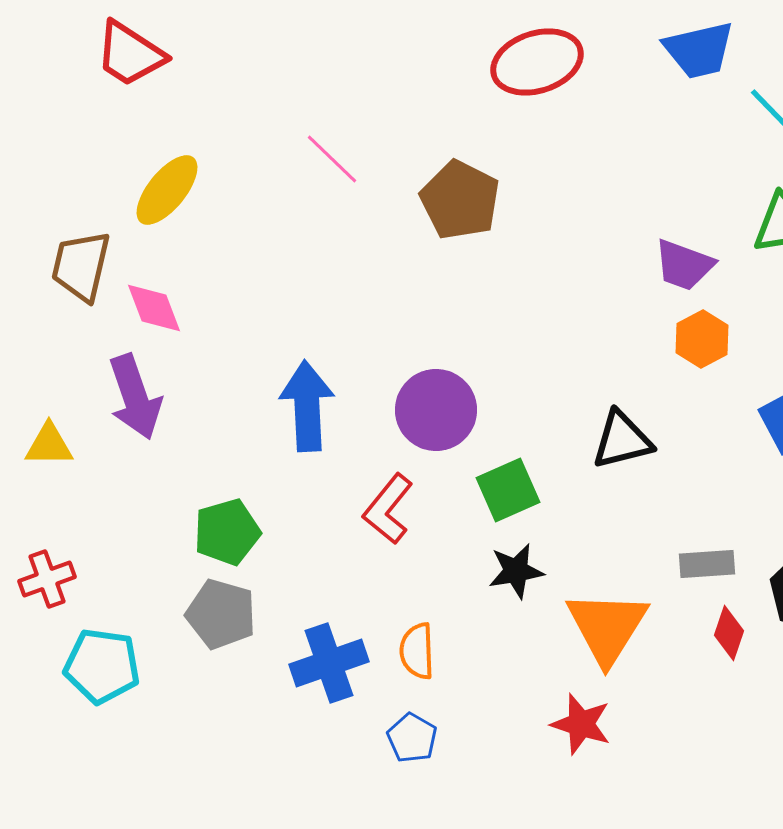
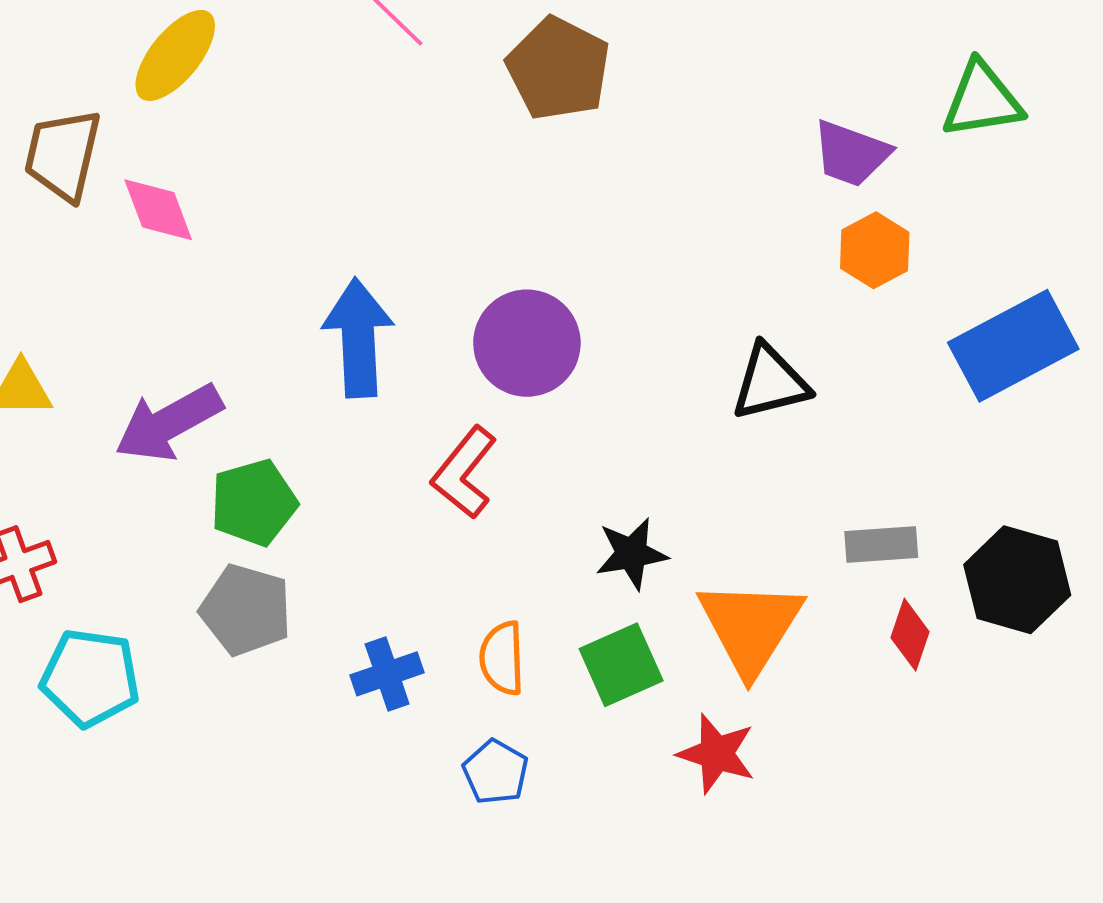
purple arrow: (135, 397) -> (169, 423), moved, turned 80
green square: (508, 490) -> (621, 665), moved
blue cross: (329, 663) -> (387, 674), size x0.7

